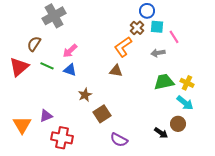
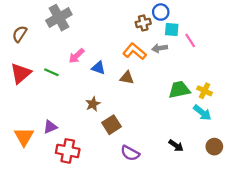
brown cross: (137, 28) -> (143, 23), moved, turned 32
brown semicircle: (34, 44) -> (20, 34), moved
orange L-shape: (123, 47) -> (134, 51), turned 75
gray arrow: (158, 53) -> (160, 48), moved
blue triangle: (70, 70) -> (98, 68), moved
brown circle: (178, 124) -> (214, 147), moved

